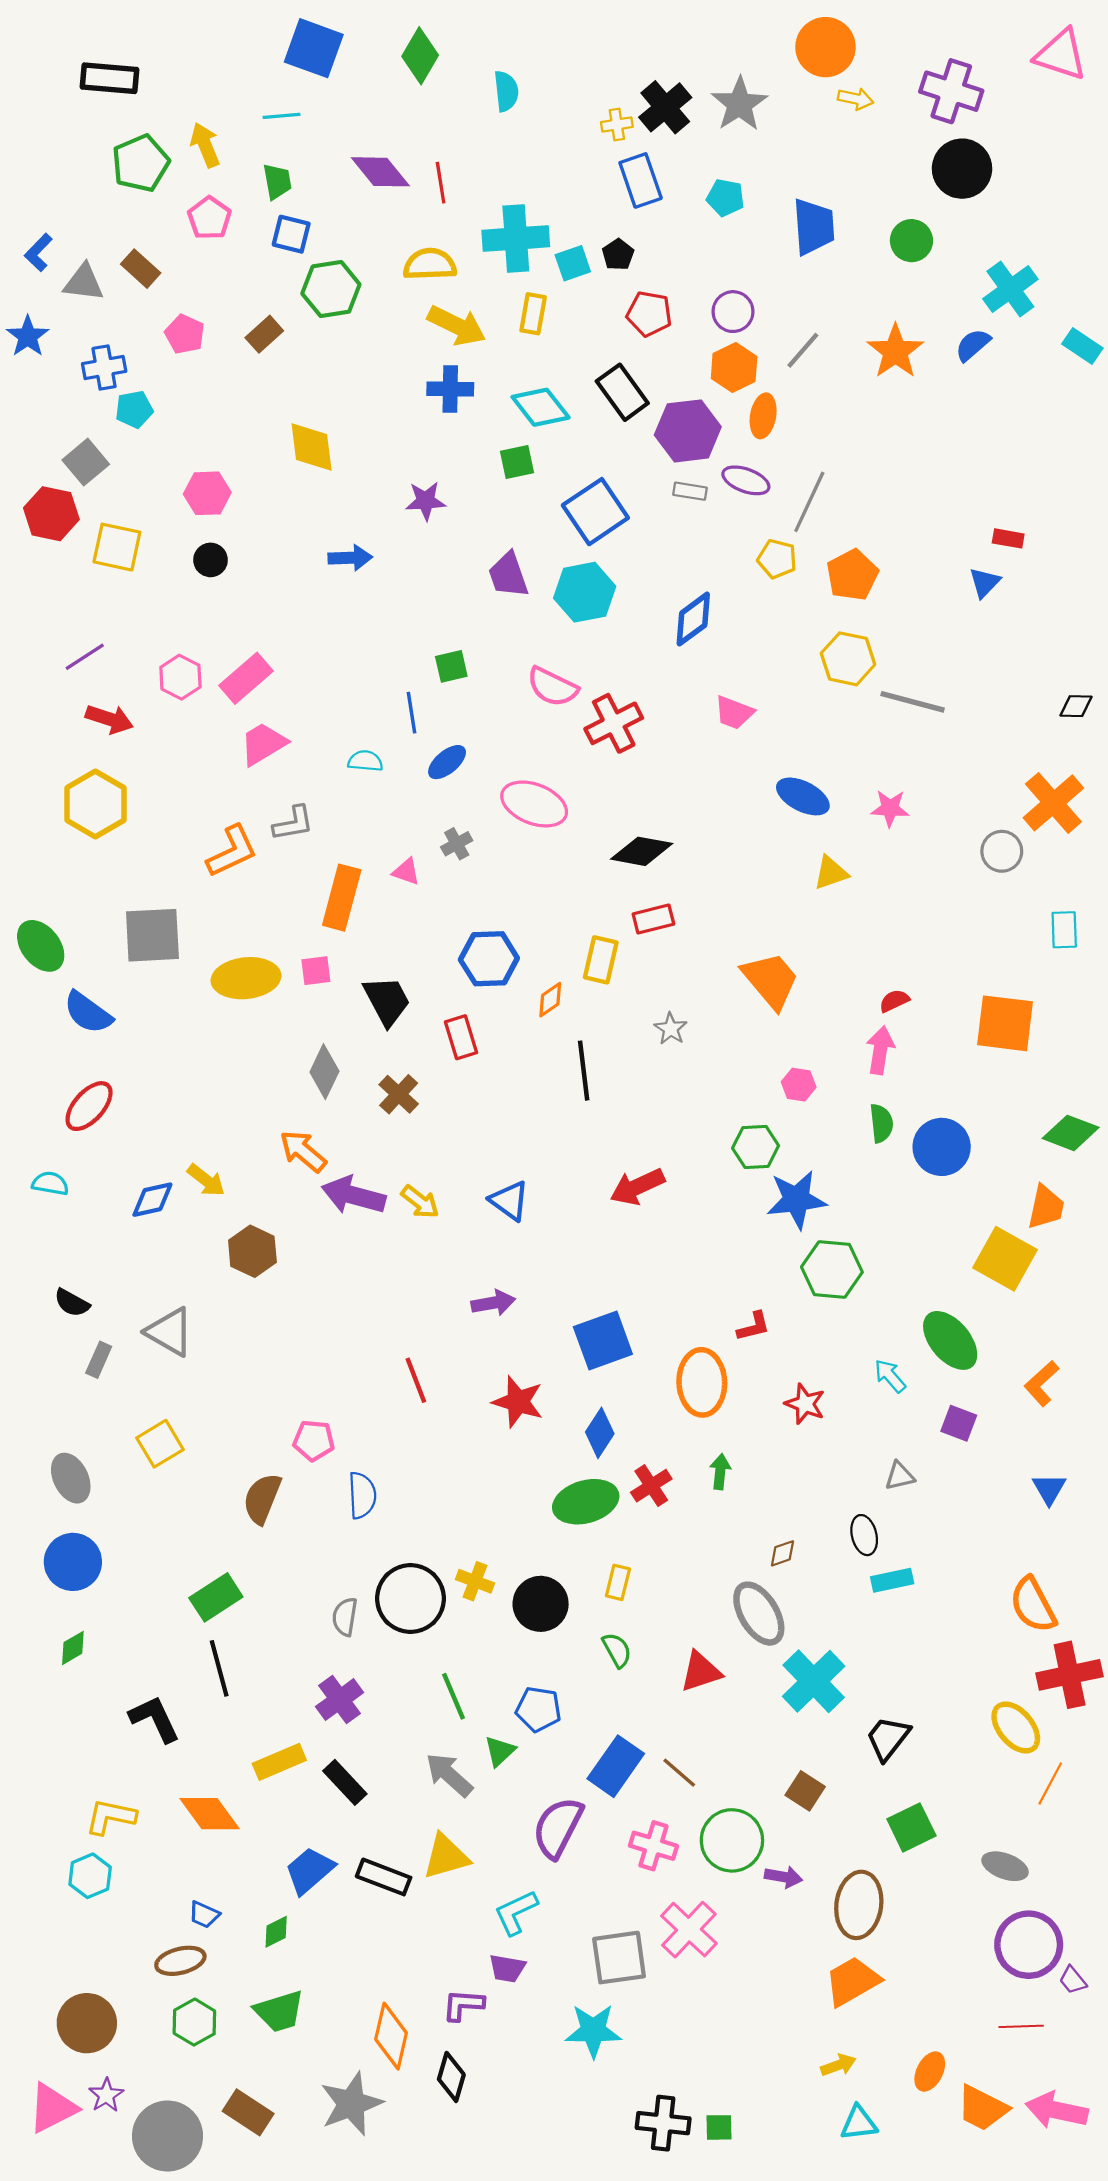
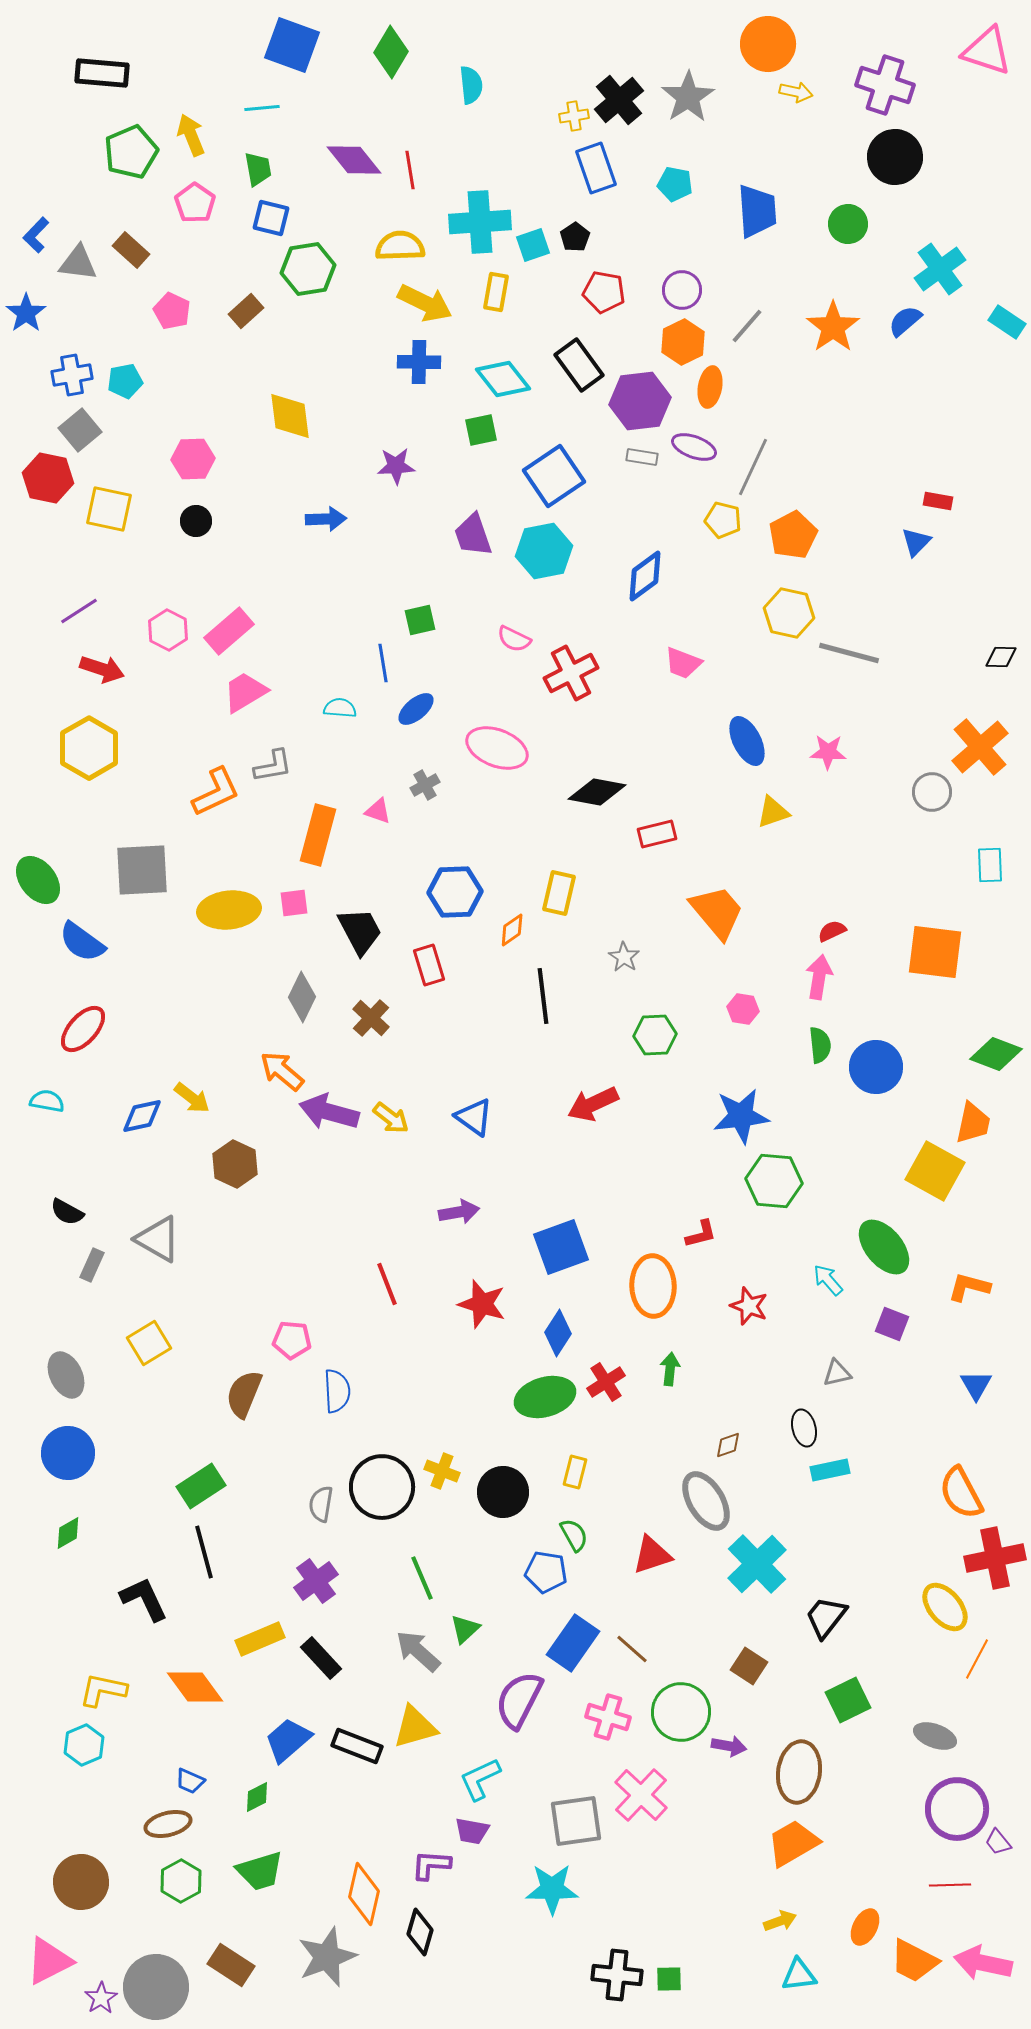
blue cross: (104, 367) -> (72, 375), moved
pink semicircle: (552, 687) -> (514, 639), size x0.7
blue ellipse: (803, 796) -> (747, 741), turned 36
red rectangle: (653, 919) -> (657, 834), moved
green hexagon: (756, 1147) -> (655, 1035), moved
orange L-shape: (1042, 1383) -> (969, 1287), turned 57
blue pentagon: (538, 1709) -> (546, 1572), moved
purple star: (106, 2095) -> (101, 1998), moved

